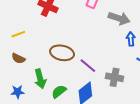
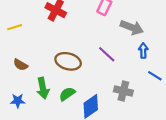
yellow line: (18, 34) -> (15, 27), moved
purple line: (88, 66) -> (107, 54), moved
green semicircle: (59, 92) -> (67, 94), moved

